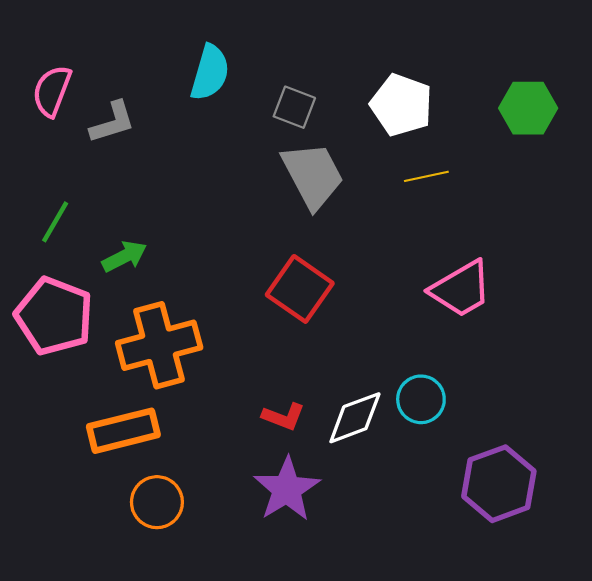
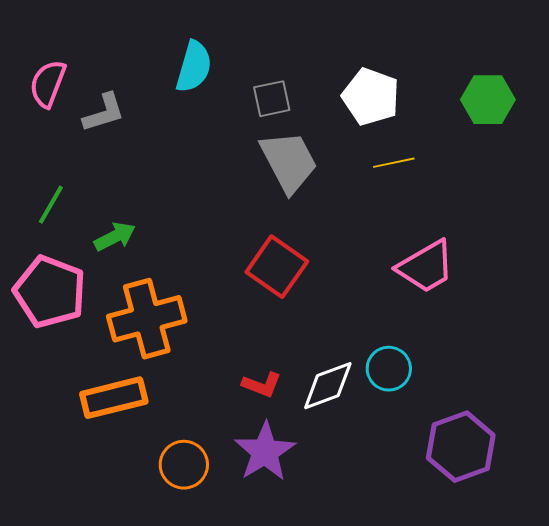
gray square: (294, 107) -> (272, 99), turned -33
orange circle: (157, 502) -> (184, 465), moved

